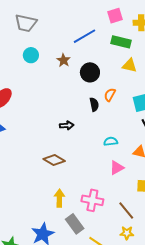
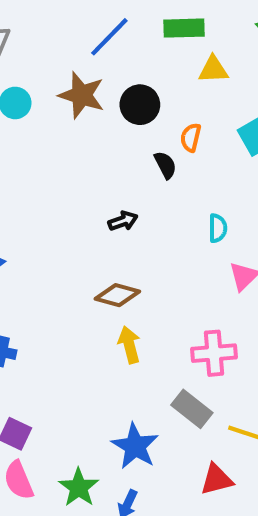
brown star: (64, 60) -> (82, 95), size x1.6
cyan semicircle: (111, 141) -> (218, 228), turned 112
yellow arrow: (59, 198) -> (129, 345), moved

